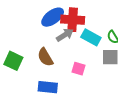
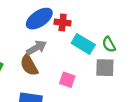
red cross: (73, 20) -> (63, 23), size x0.6
gray arrow: (65, 35) -> (36, 48), moved

